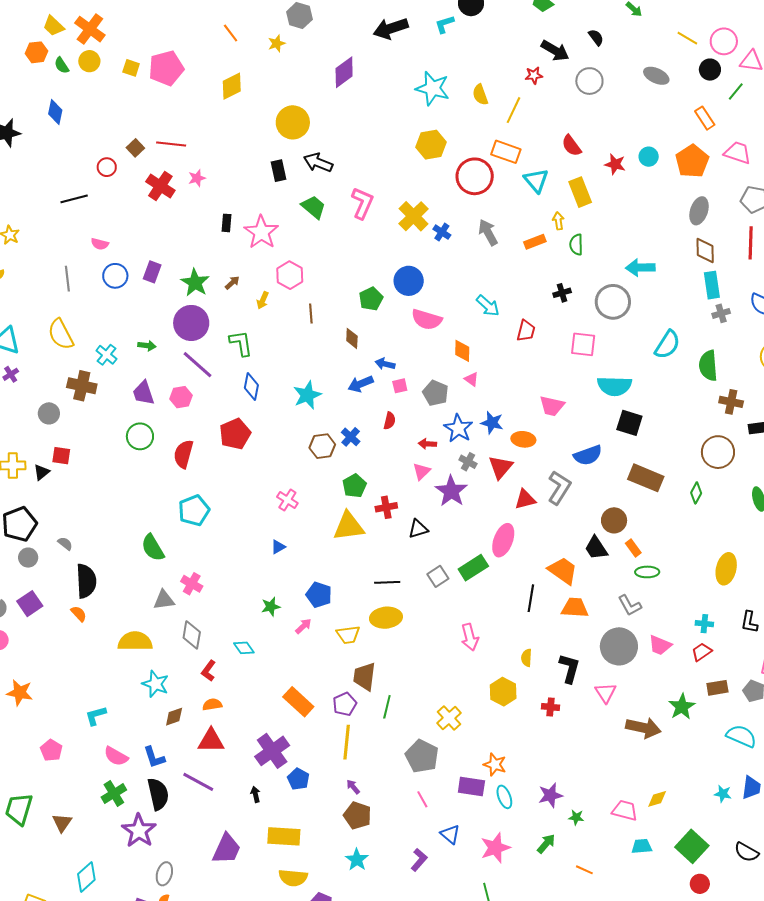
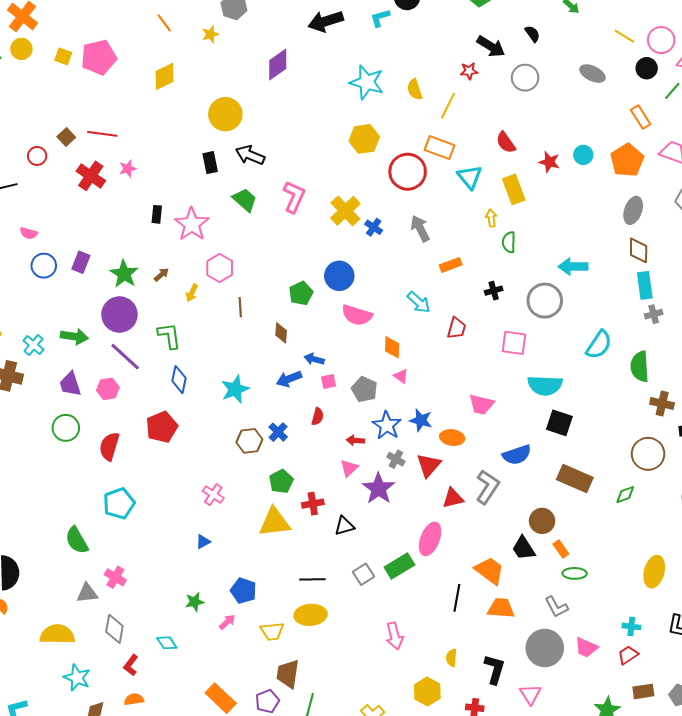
orange rectangle: (535, 242) -> (451, 265), moved
green arrow: (147, 346) -> (74, 336), size x1.5
green diamond: (696, 493) -> (625, 495), turned 40

